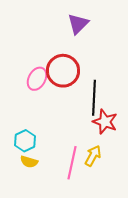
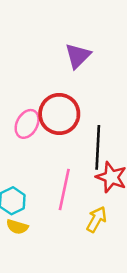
pink line: (72, 163) -> (64, 190), moved

